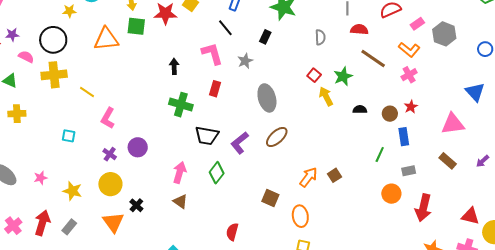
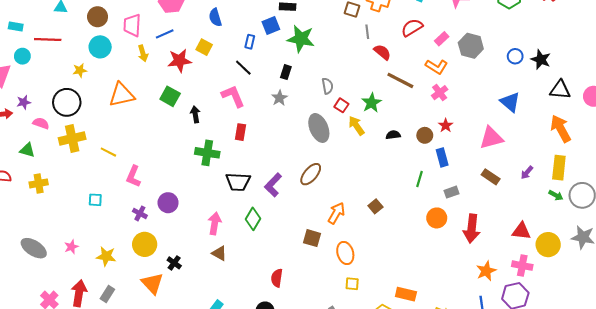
green square: (136, 26) -> (170, 96), moved, turned 30
red semicircle: (359, 29) -> (382, 52), turned 42
gray semicircle: (320, 37) -> (327, 86), moved
gray star: (245, 61) -> (280, 98), moved
gray ellipse: (267, 98) -> (319, 128), moved
orange arrow: (309, 177) -> (336, 213), moved

